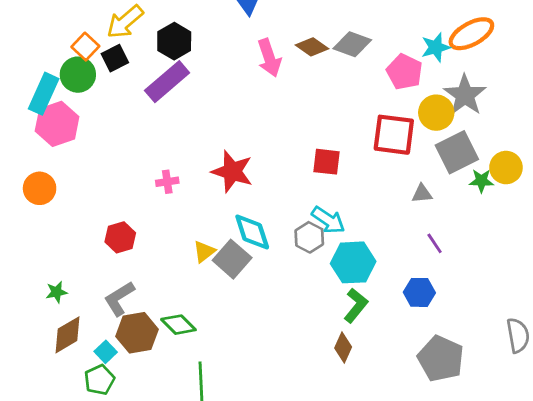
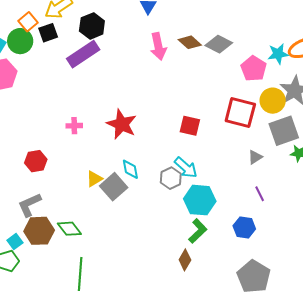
gray triangle: (422, 194) -> (255, 157), turned -35
cyan diamond: (252, 232) -> (130, 169), size x0.7

